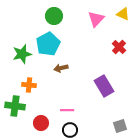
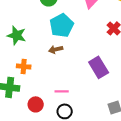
cyan pentagon: (48, 44) -> (62, 25), moved
green star: (22, 54) -> (17, 35), turned 30

